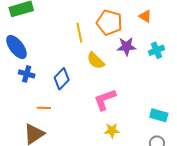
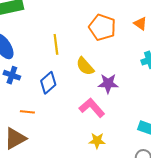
yellow line: (79, 33) -> (56, 44), moved
purple star: (126, 46) -> (108, 83), moved
pink L-shape: (105, 100) -> (92, 108), turned 65

